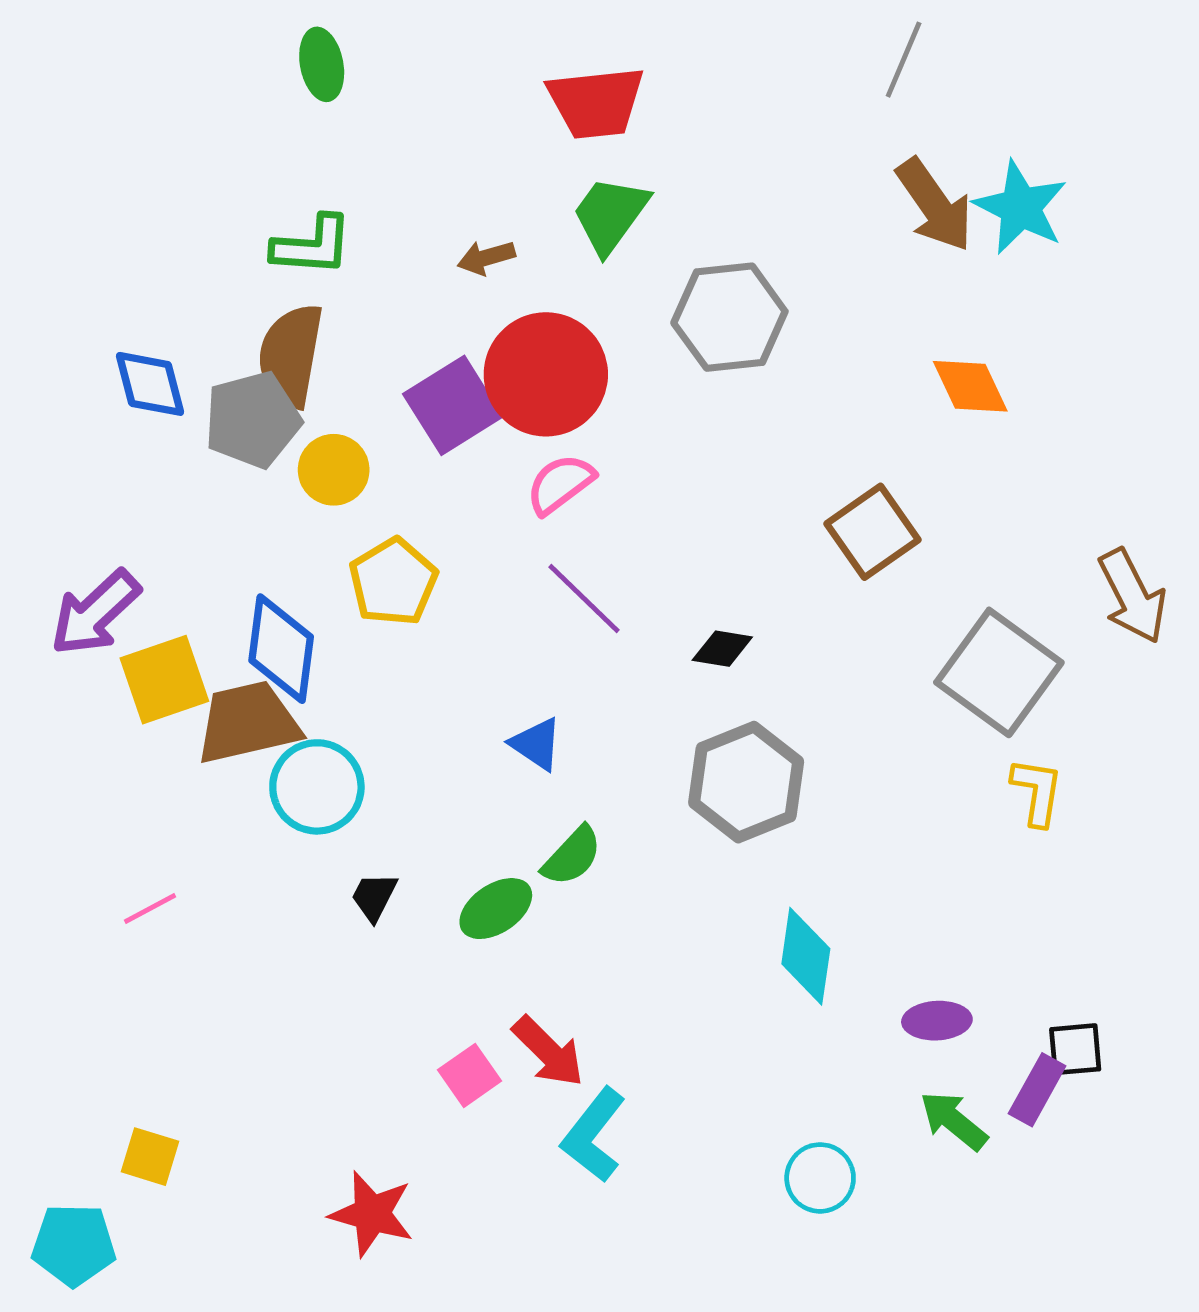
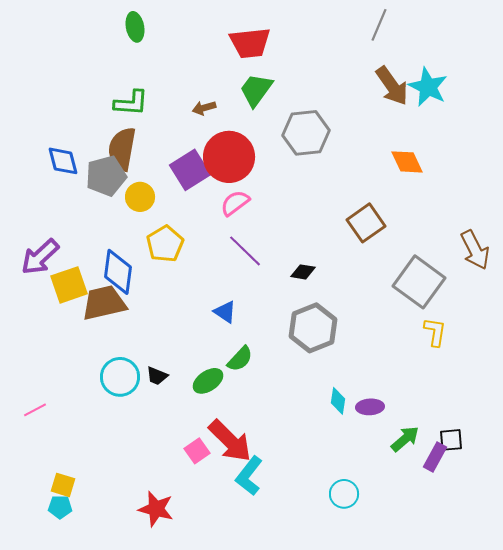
cyan circle: (317, 787) -> (120, 377), moved
black trapezoid: (374, 897) -> (157, 376), turned -95
pink line: (150, 909) -> (35, 410), moved
cyan diamond: (806, 956) -> (338, 401), size x0.7
purple ellipse: (937, 1021) -> (370, 407), moved
red arrow: (548, 1052) -> (230, 441), size x1.4
green arrow: (954, 1121) -> (405, 439), moved, turned 100
cyan pentagon: (74, 1245) -> (60, 507), moved, size x0.7

